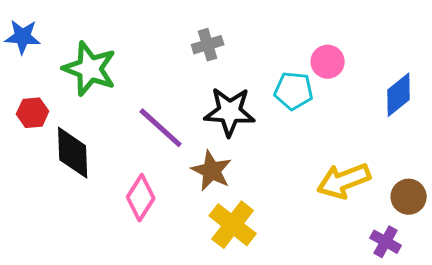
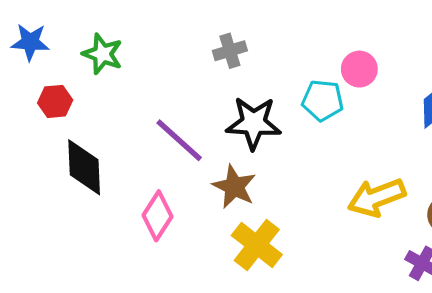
green star: (90, 69) -> (103, 54), moved, size x0.7
red hexagon: (33, 113) -> (55, 101), moved

